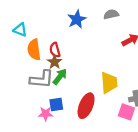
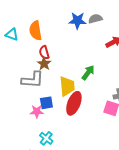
blue star: (77, 19) -> (77, 21), moved, turned 30
orange semicircle: (34, 50) -> (36, 31), moved
green arrow: (60, 77) -> (88, 73), moved
yellow trapezoid: (109, 83) -> (67, 86), moved

